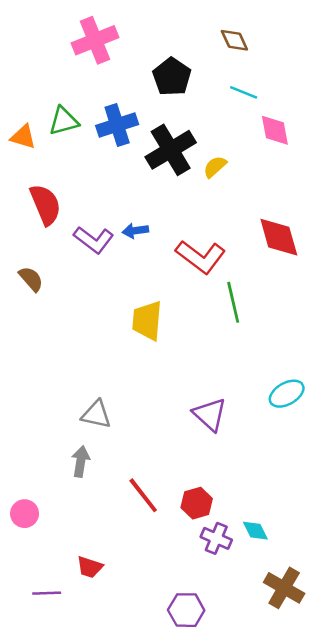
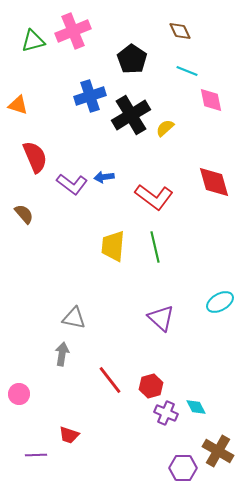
green triangle: (64, 121) -> (33, 41), moved
green line: (233, 302) -> (155, 247), moved
purple hexagon: (186, 610) -> (183, 468), moved

